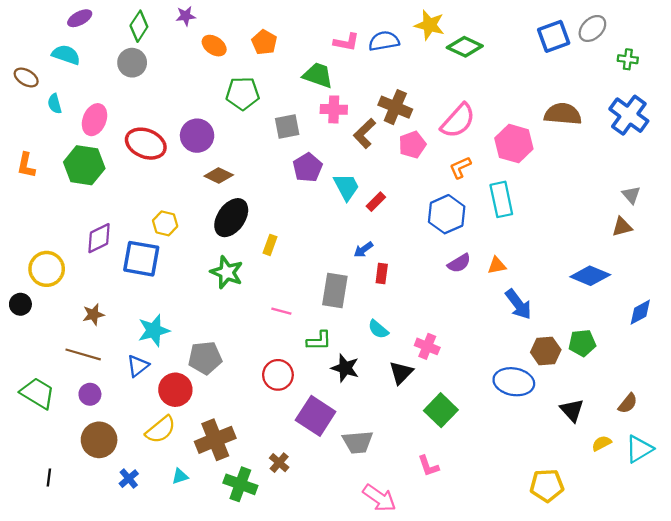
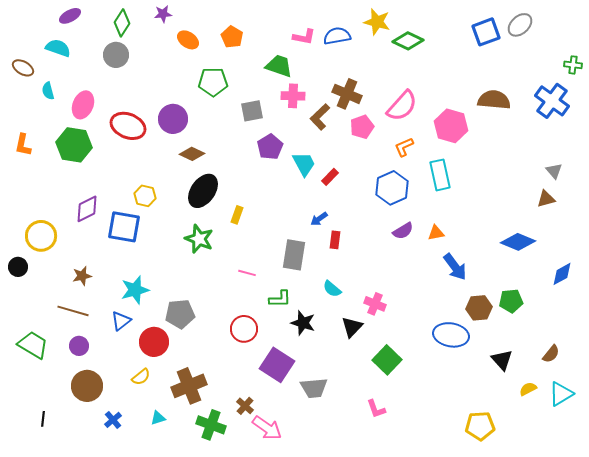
green cross: (628, 59) -> (573, 65), moved
yellow semicircle: (161, 430) -> (141, 377), size x0.7
pink arrow: (379, 498) -> (267, 428), moved

